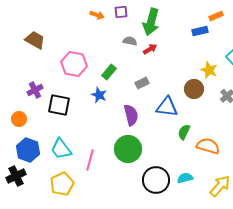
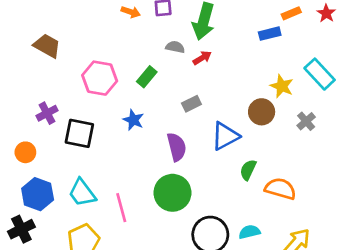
green rectangle: (109, 72) -> (147, 77), moved
blue triangle: (167, 107) -> (225, 136), turned -35
pink line: (90, 160) -> (121, 208), turned -30

